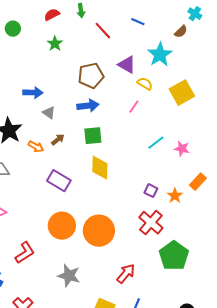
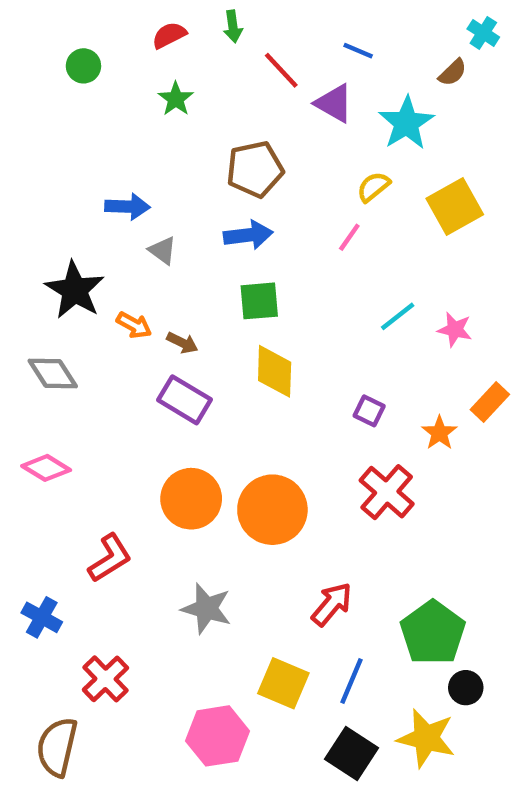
purple triangle: (127, 65) -> (334, 103), moved
yellow semicircle: (145, 84) -> (373, 187), turned -70
brown arrow: (58, 140) -> (182, 343), moved, turned 64
purple square: (151, 191) -> (369, 411), moved
green pentagon: (174, 256) -> (433, 633), moved

